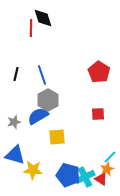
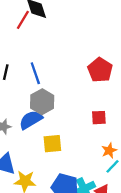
red line: (31, 28) -> (23, 20), turned 30
orange star: (107, 169) -> (109, 150), moved

